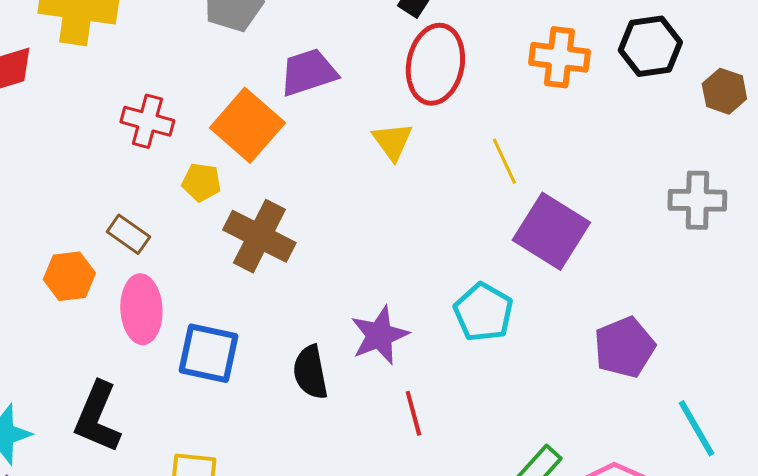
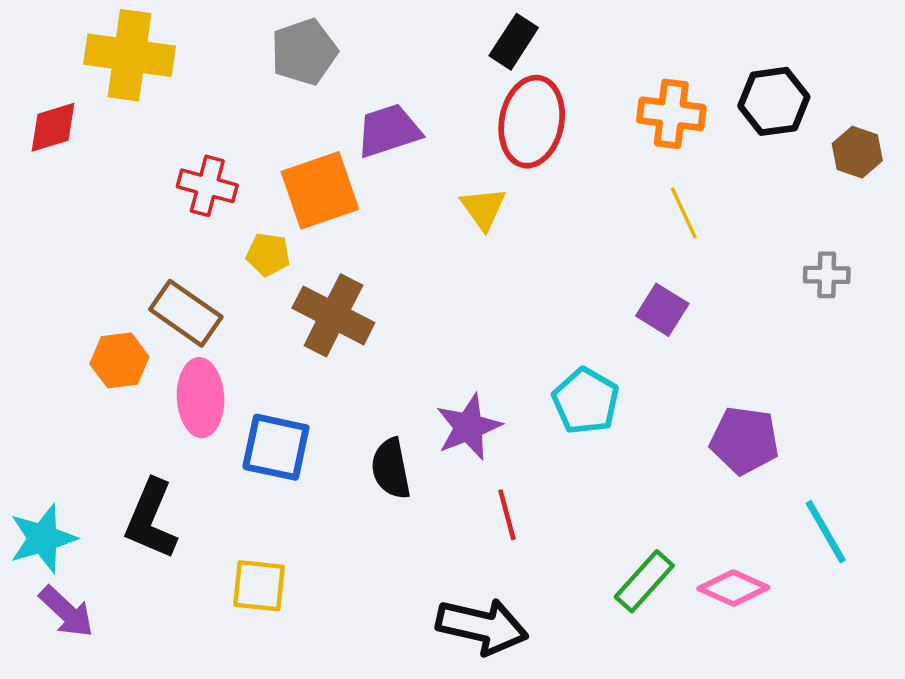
orange square: (247, 125) -> (320, 190), turned 30
yellow line: (504, 161) -> (684, 213), moved
gray cross: (697, 200) -> (827, 275), size x0.7
purple square: (551, 231) -> (662, 310), size x0.6
brown rectangle: (128, 234) -> (186, 313), size x1.5
purple pentagon: (624, 347) -> (745, 440), turned 30

